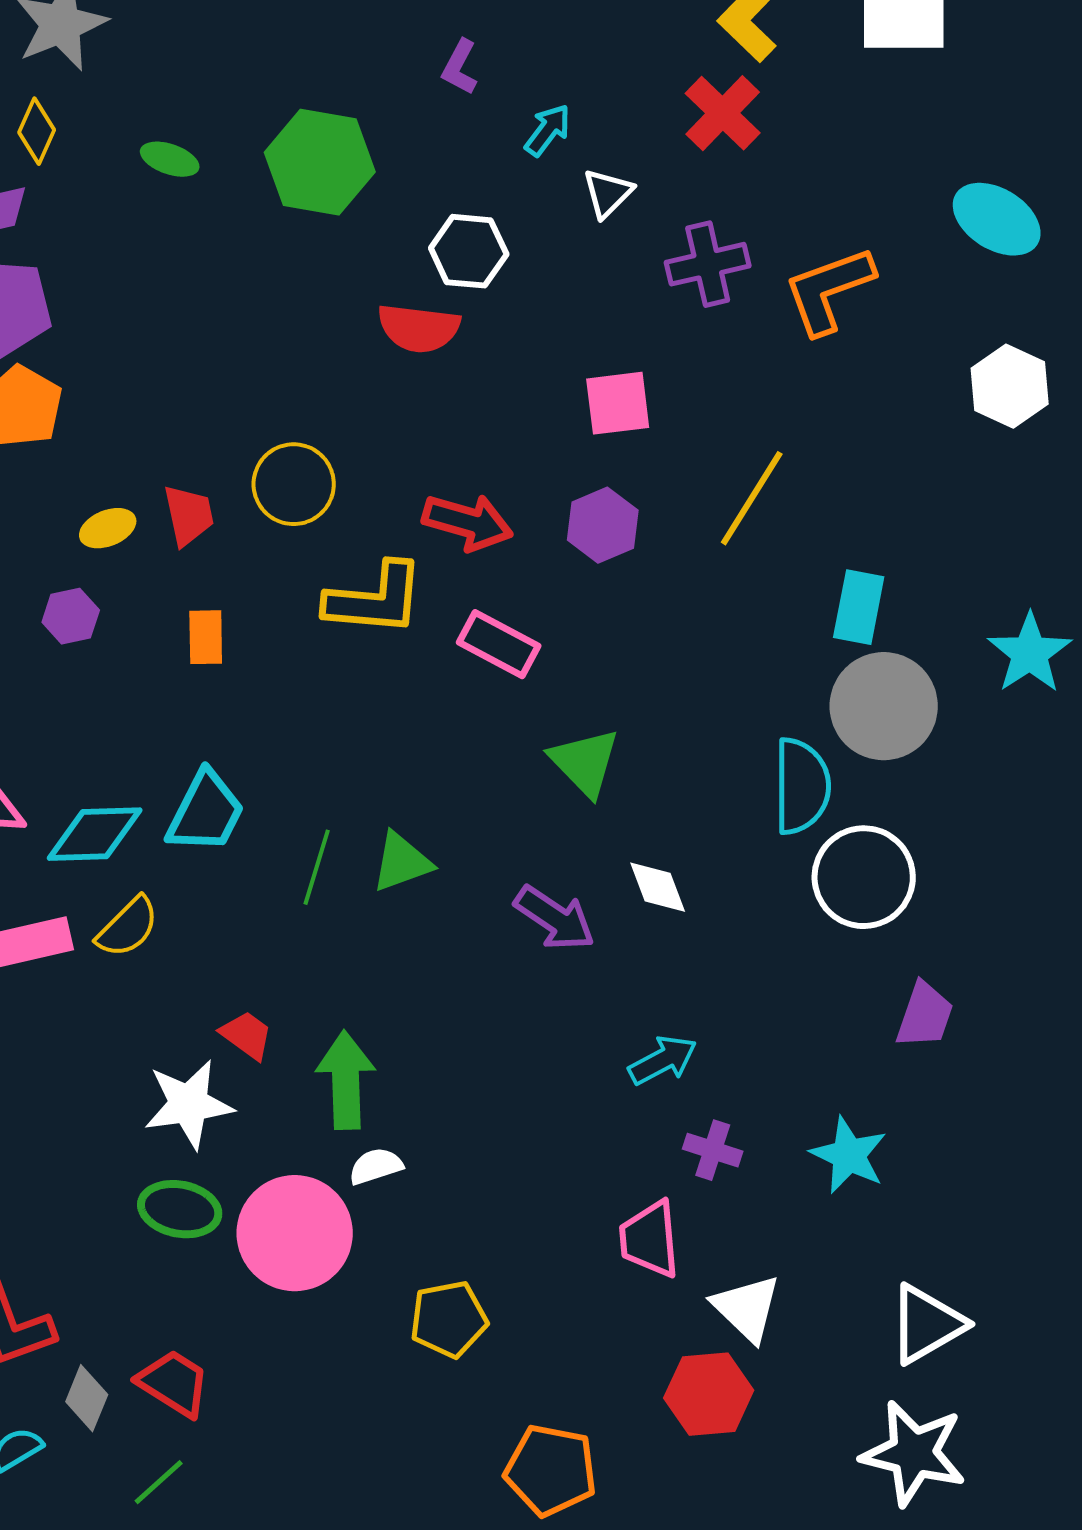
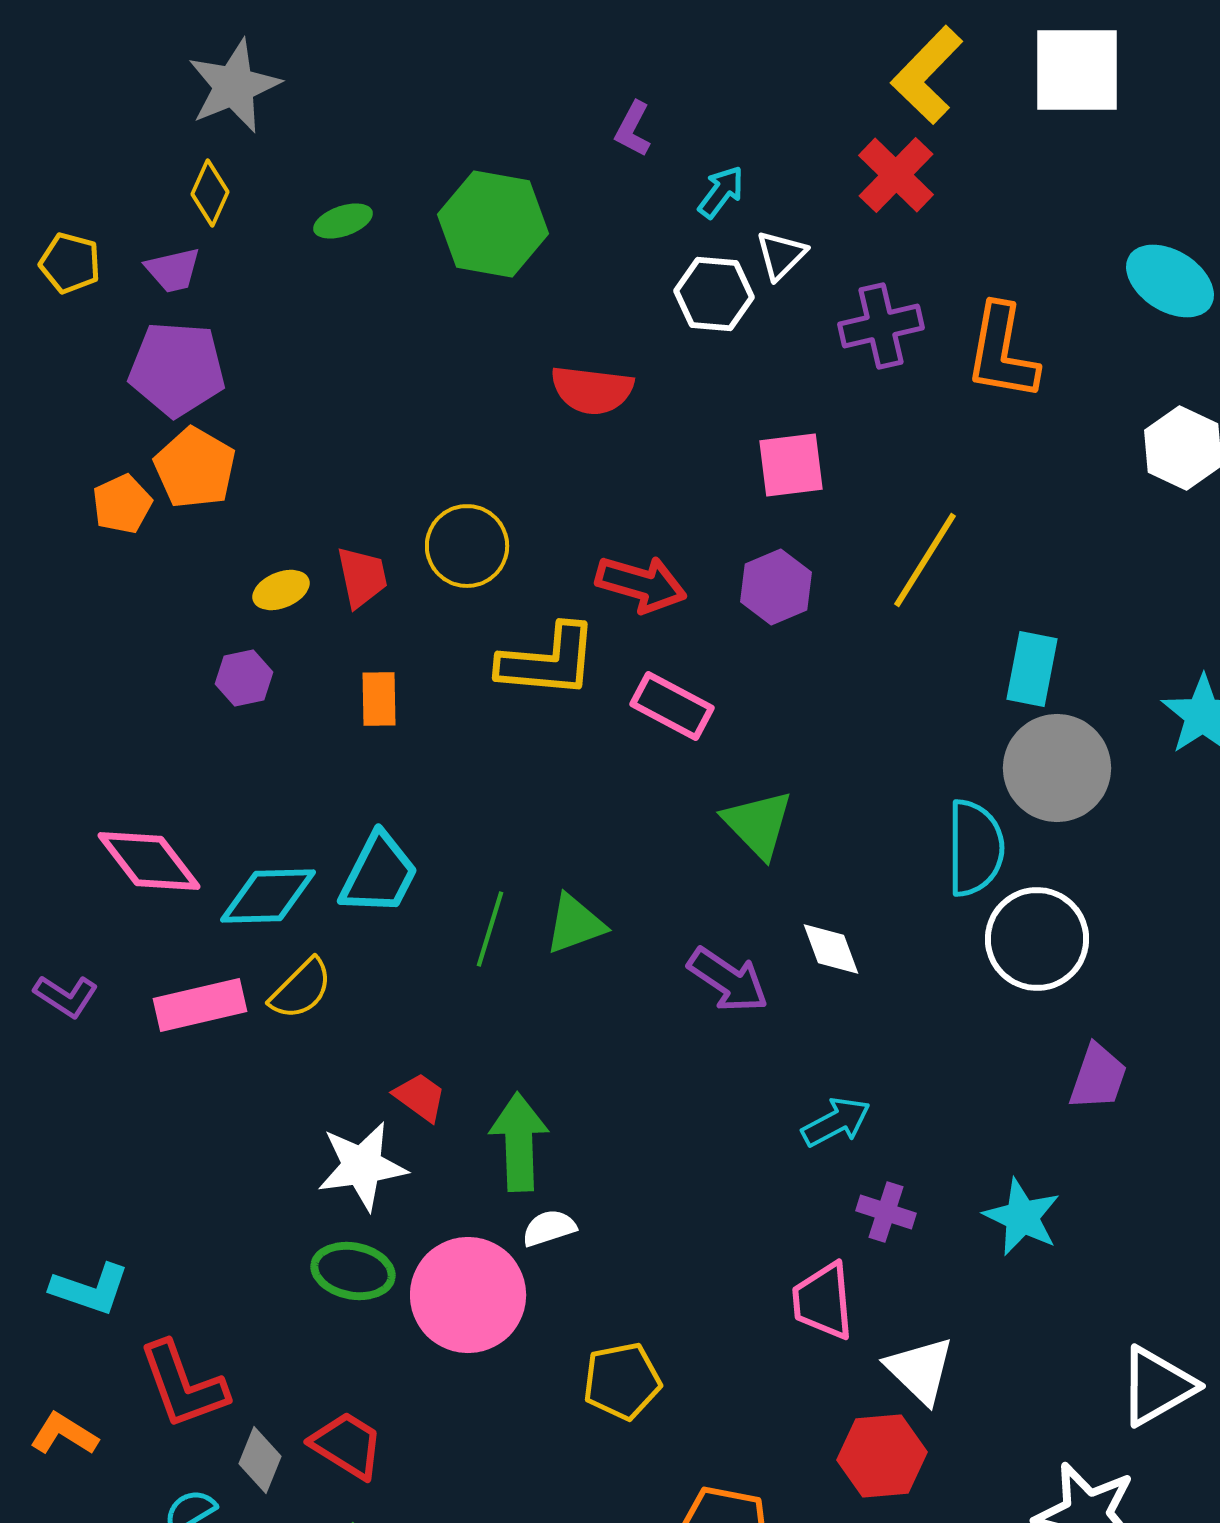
green ellipse: (170, 159) -> (343, 221), turned -38
white hexagon: (469, 251) -> (714, 294), moved
orange L-shape: (829, 290) -> (1002, 352), turned -60
white triangle: (927, 1324) -> (1157, 1386), moved

